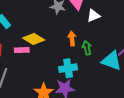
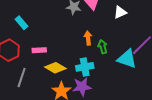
white triangle: (93, 16) -> (120, 12), moved
yellow diamond: (34, 39) -> (55, 68), moved

